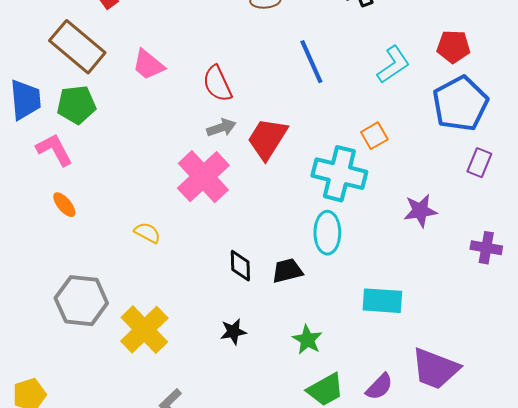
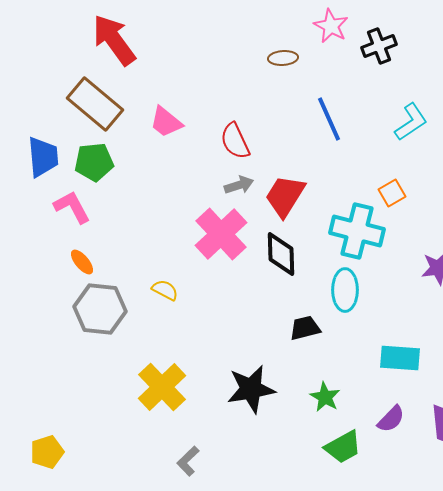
black diamond: (240, 266) -> (281, 254), moved, size x1.4
gray hexagon: (81, 301) -> (100, 309), moved
black star: (233, 332) -> (251, 389), size x1.8
purple semicircle: (379, 387) -> (391, 419), moved

